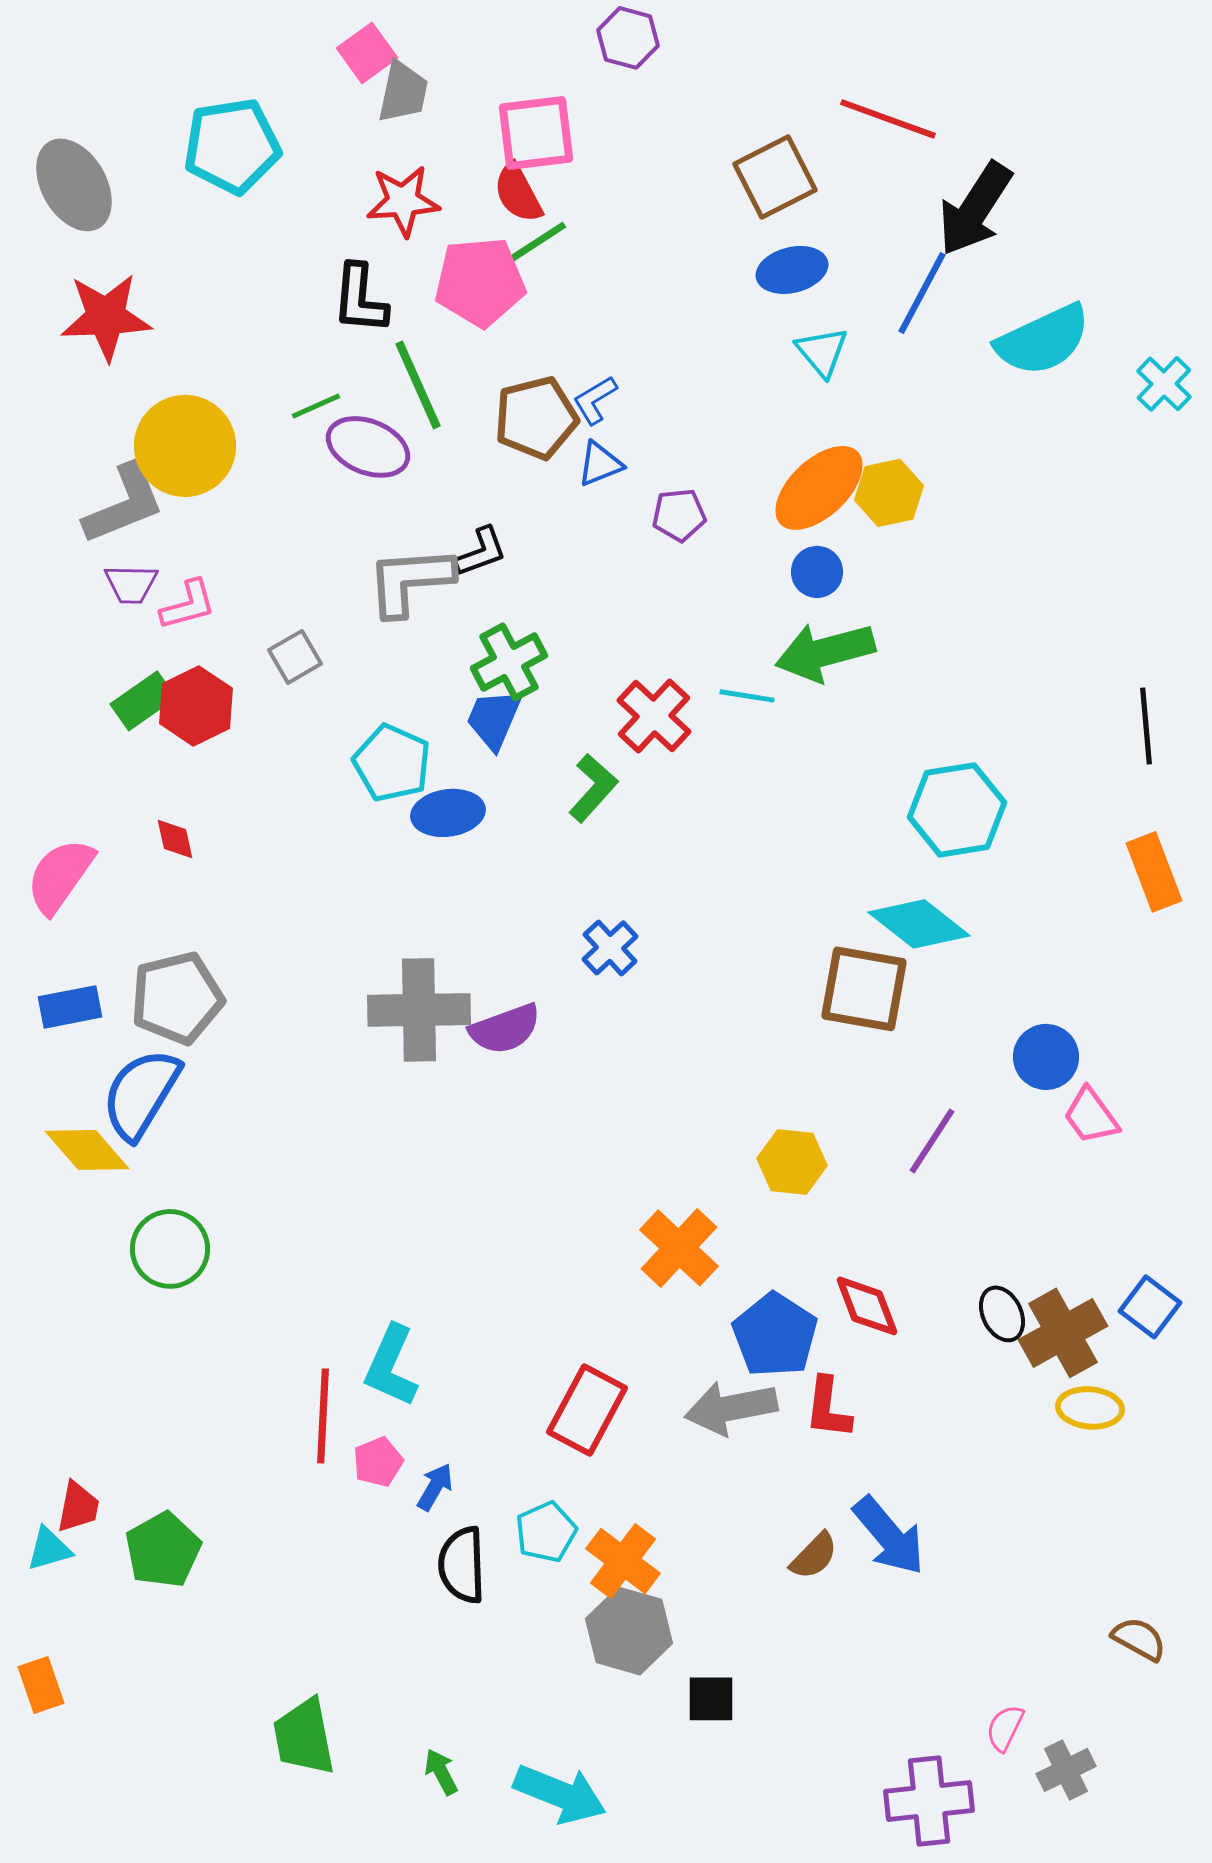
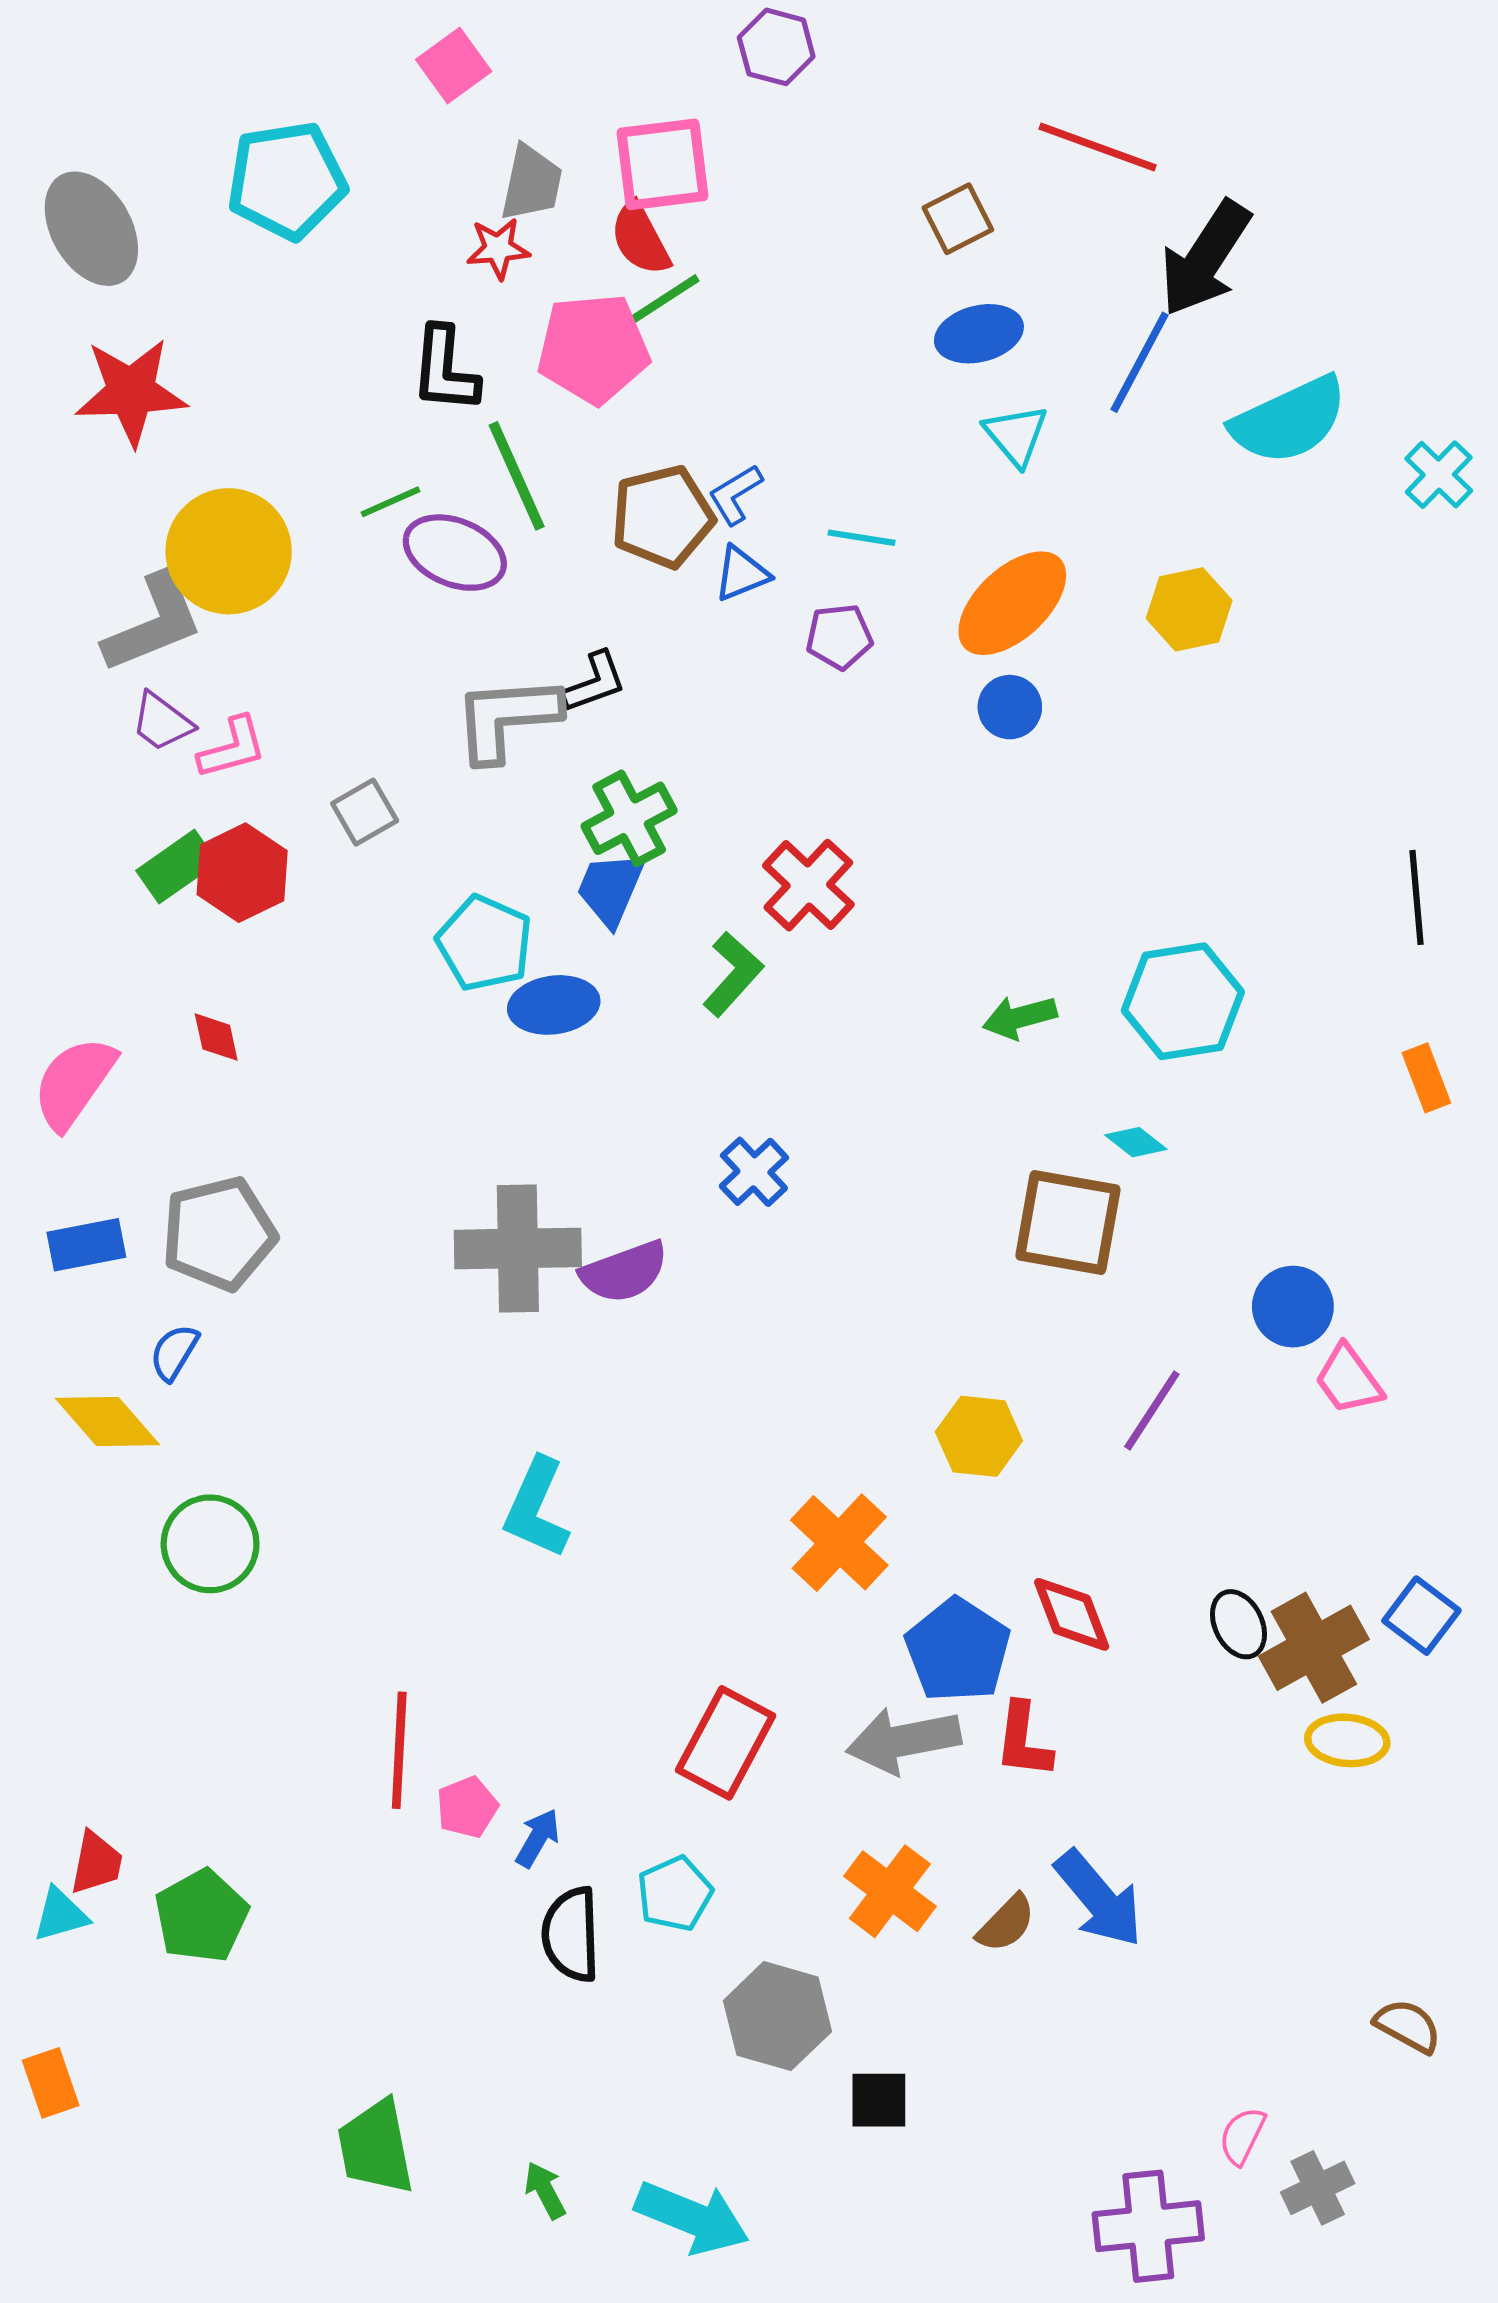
gray trapezoid: (403, 92) -> (531, 183), moved
brown square: (775, 177) -> (958, 219), size x0.7
red star: (403, 201) -> (498, 248), size x0.7
yellow hexagon: (889, 493) -> (1189, 609), moved
purple trapezoid: (131, 584) -> (162, 722), turned 36
green arrow: (825, 652) -> (1020, 1017), moved, size x0.6
cyan line: (747, 696) -> (861, 538), moved
orange rectangle: (1154, 872) -> (1426, 1078), size x0.7
cyan diamond: (919, 924) -> (1136, 1142), size x0.5
blue semicircle: (141, 1094) -> (174, 1352), size x0.5
cyan L-shape: (391, 1366) -> (536, 1508), moved
orange cross: (623, 1561) -> (890, 1891), moved

